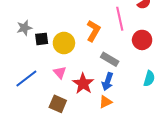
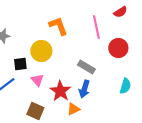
orange L-shape: (93, 31) -> (58, 26), moved, turned -50
black square: (42, 39) -> (20, 64), moved
orange triangle: (106, 102) -> (73, 109), moved

